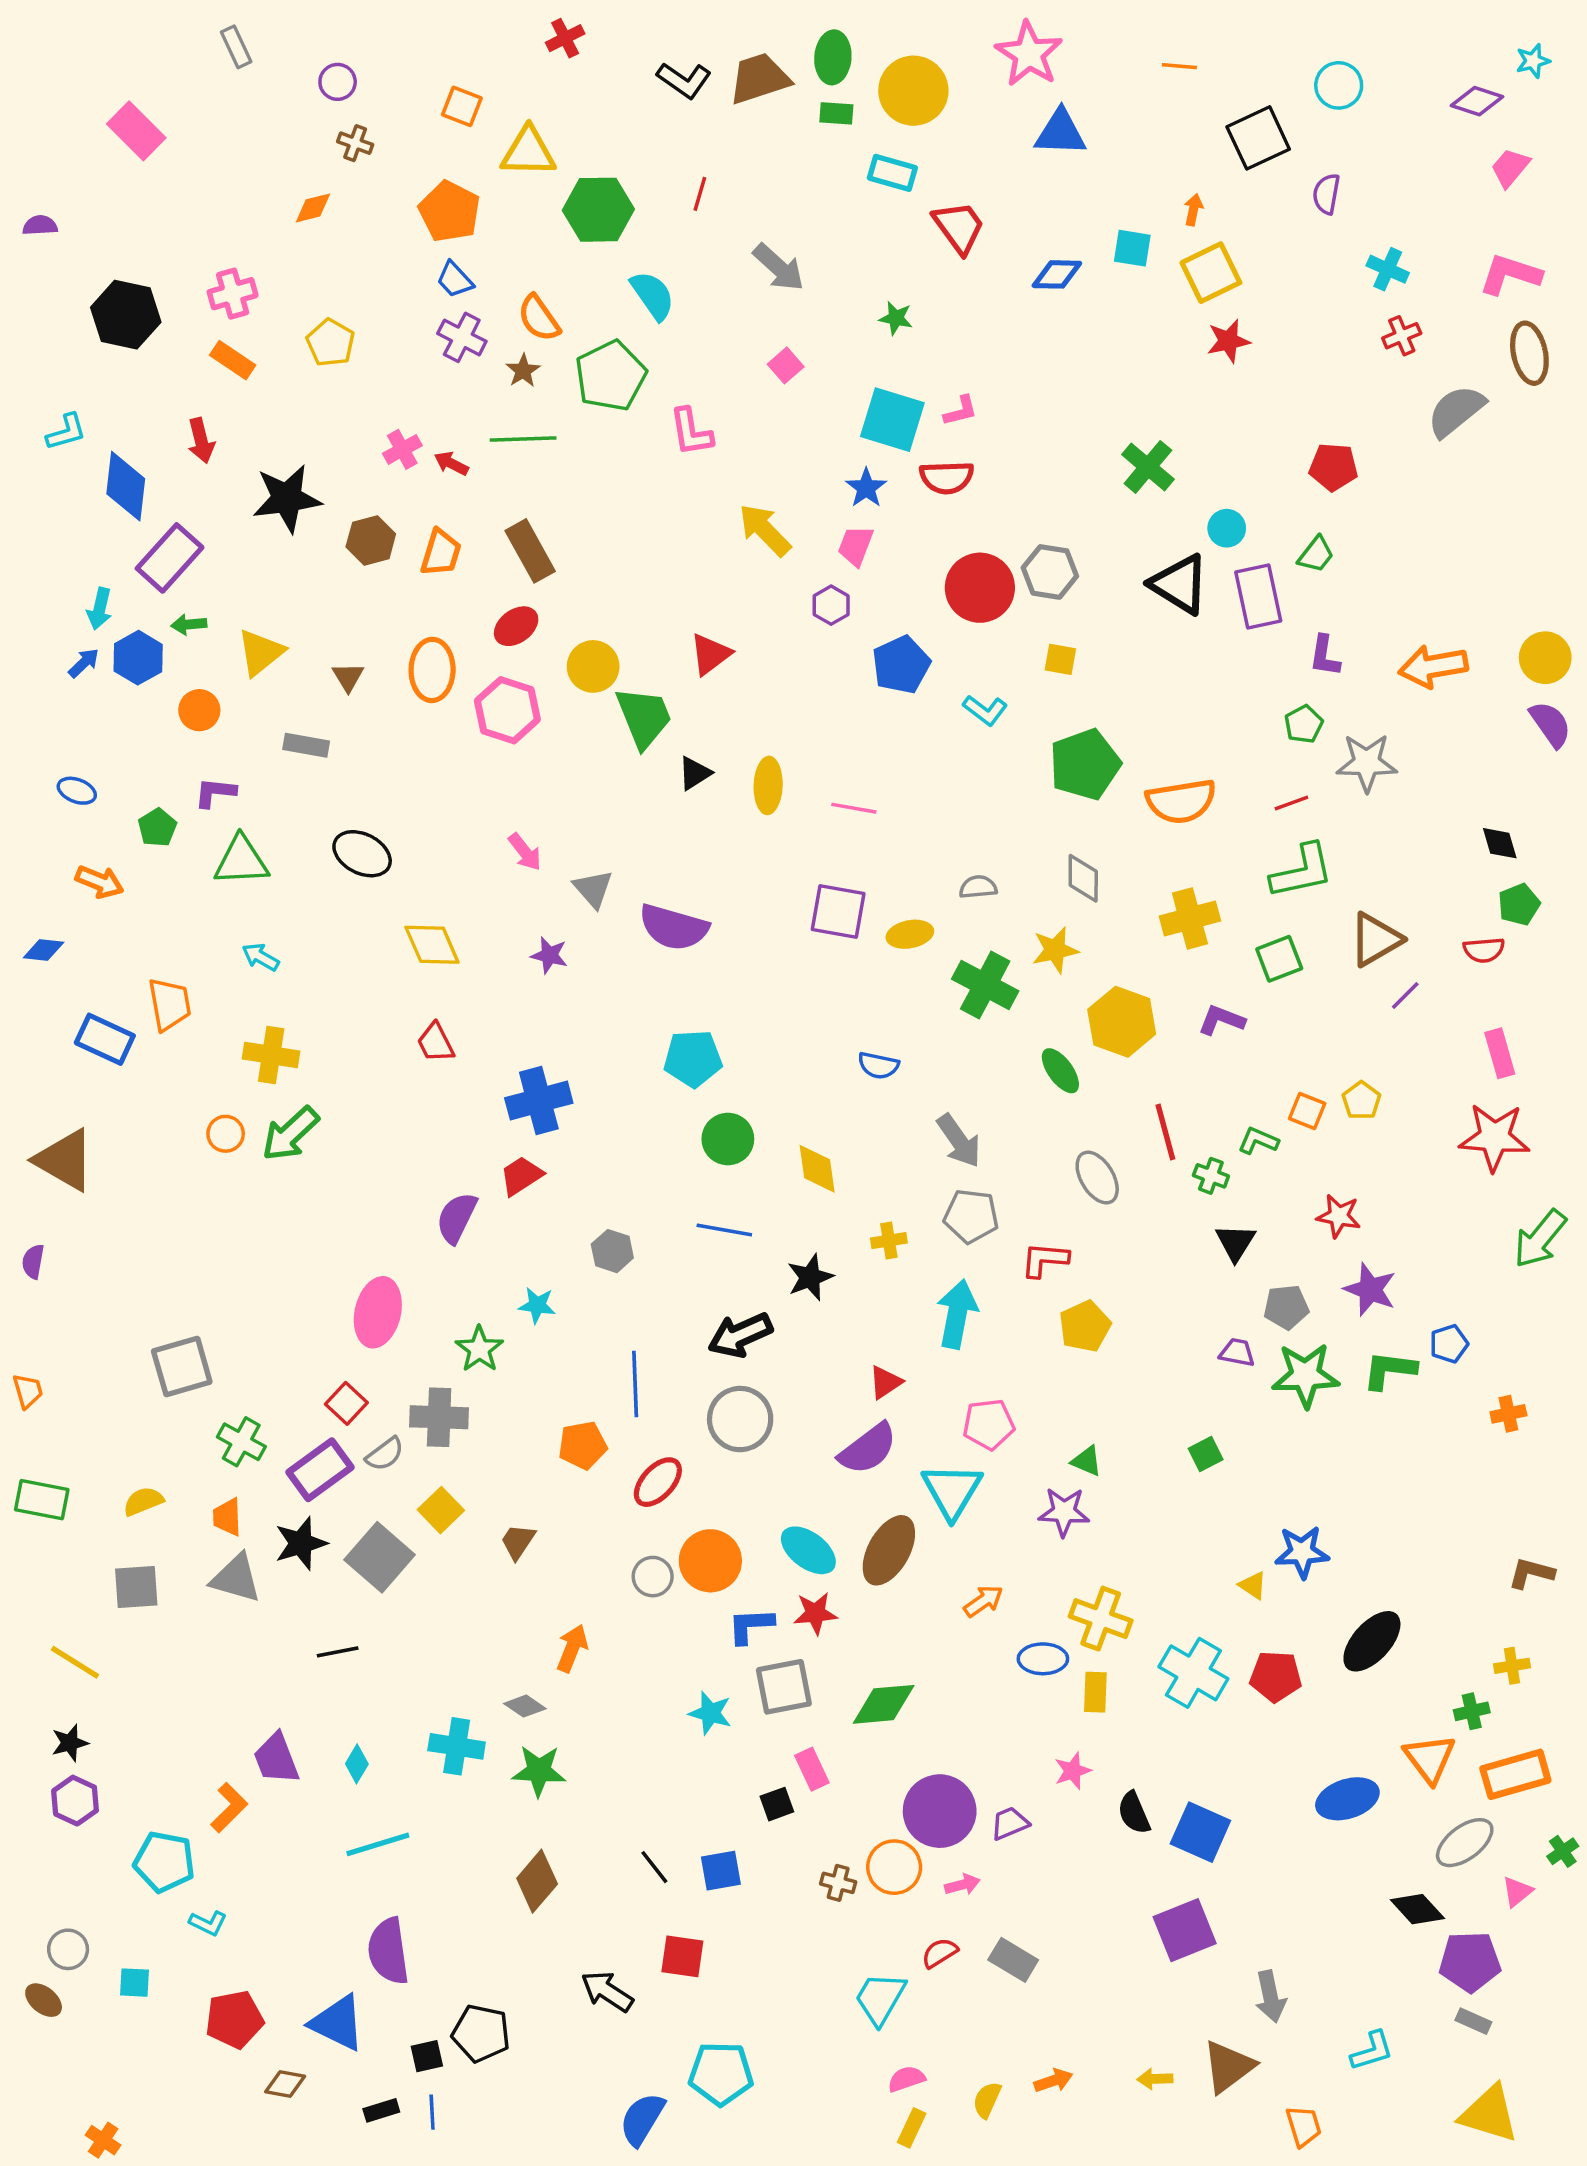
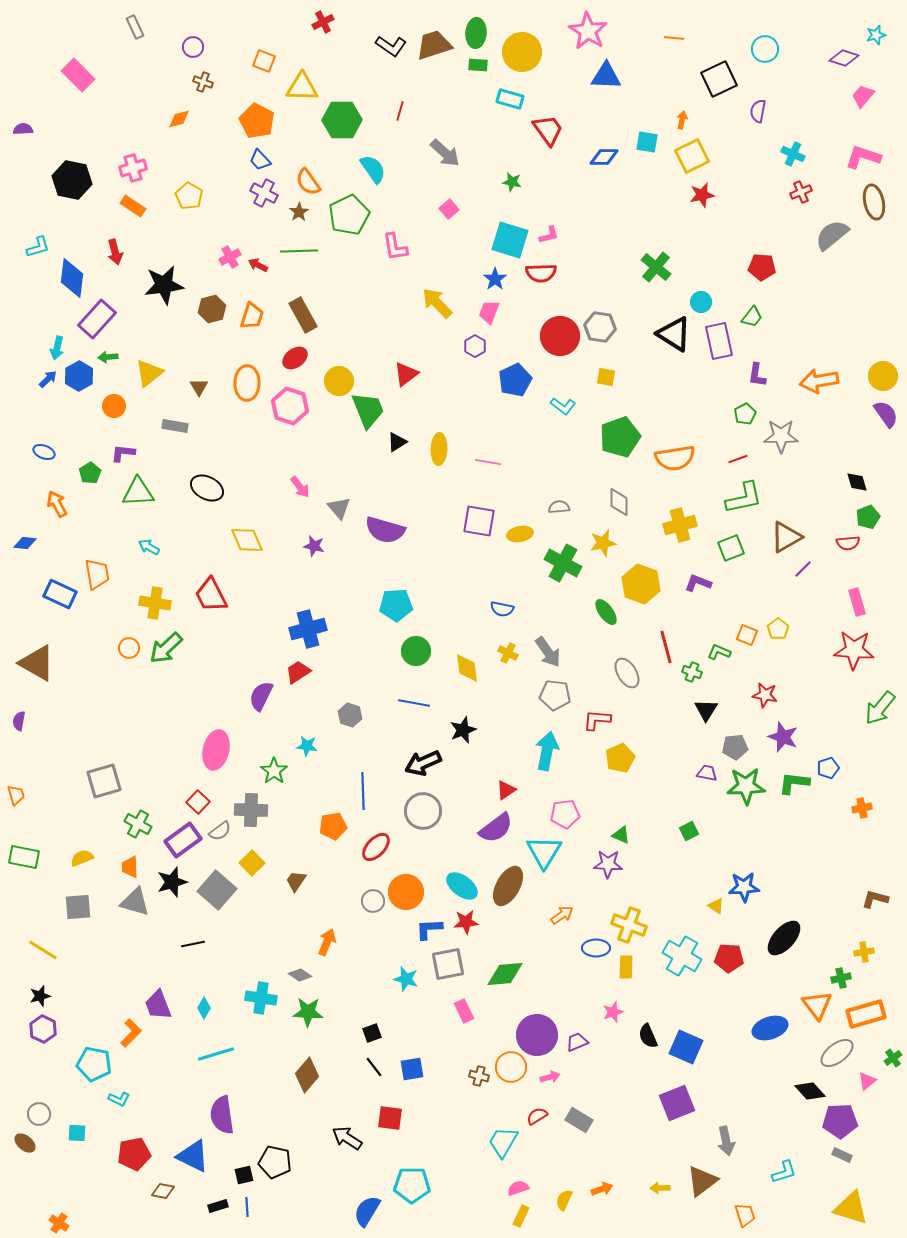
orange arrow: (100, 882) -> (57, 504), turned -140
red trapezoid: (436, 1043) -> (211, 595), moved, size x1.5
yellow cross: (889, 1241) -> (508, 653), moved, turned 36
black square: (777, 1804) -> (372, 1033), moved

